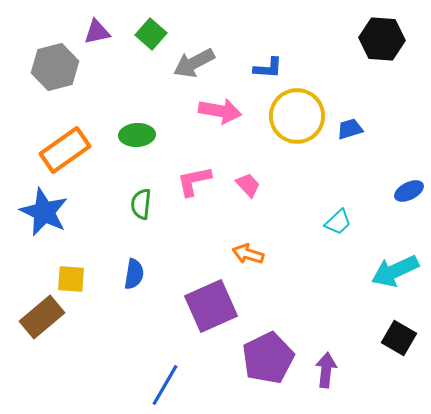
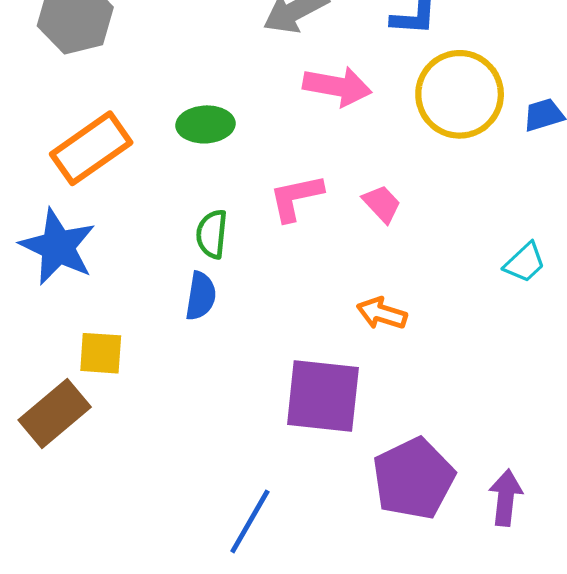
blue semicircle: (134, 274) -> (201, 296), moved
purple square: (211, 306) -> (323, 396), turned 30

